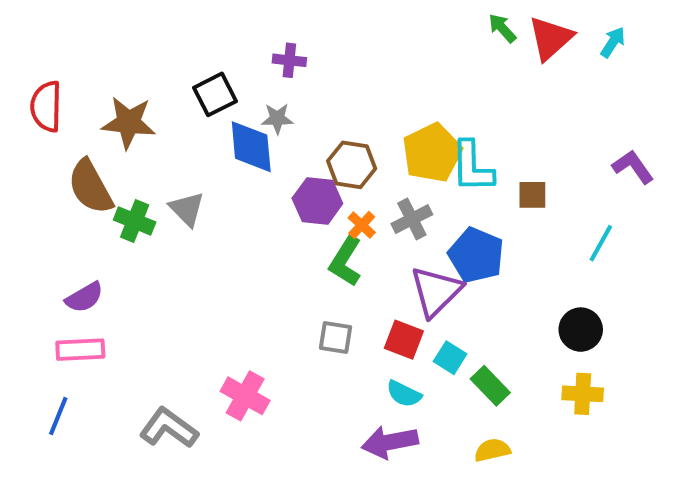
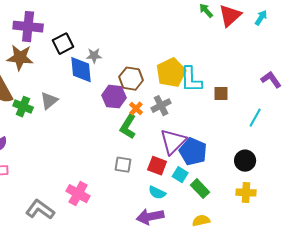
purple cross: (289, 60) -> (28, 27), moved, size x1.8
gray triangle: (187, 209) -> (49, 101), turned 36
blue pentagon: (476, 255) -> (193, 152), moved

